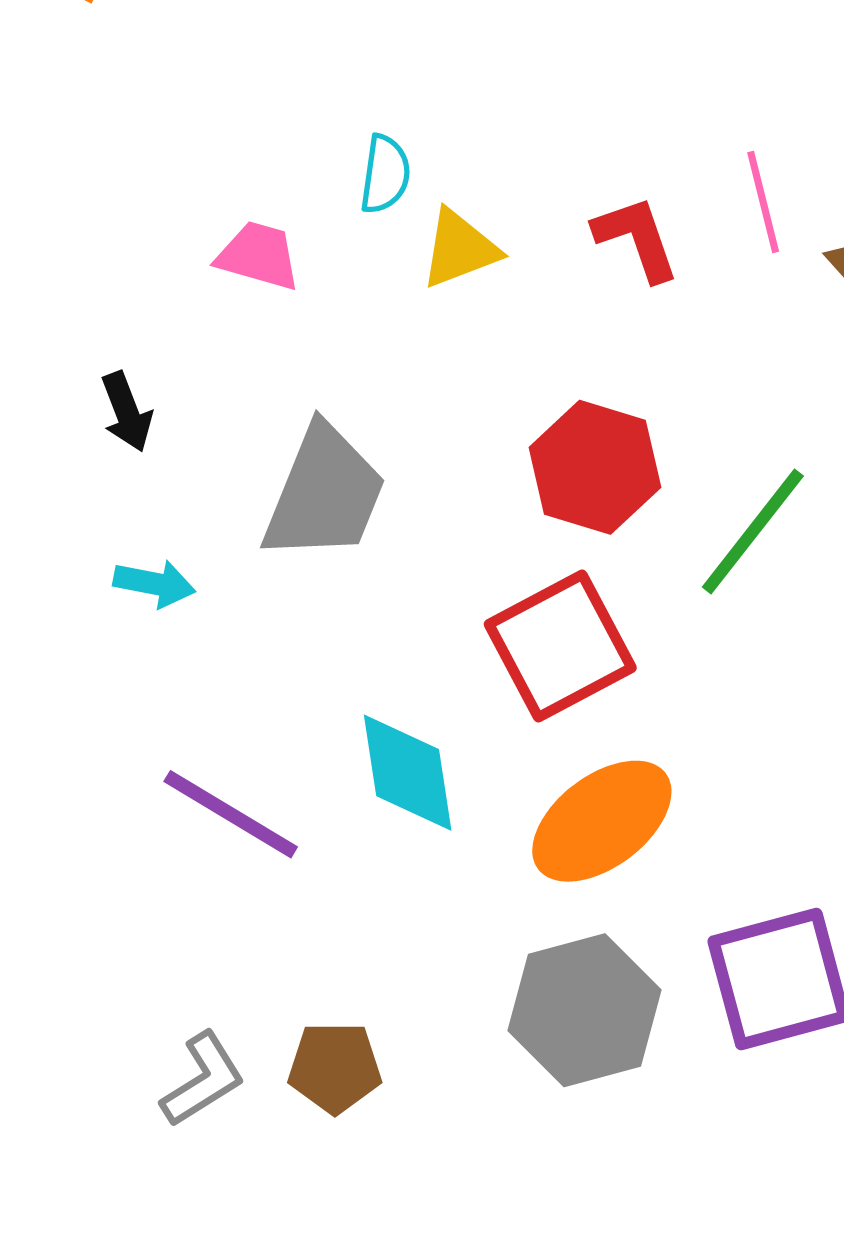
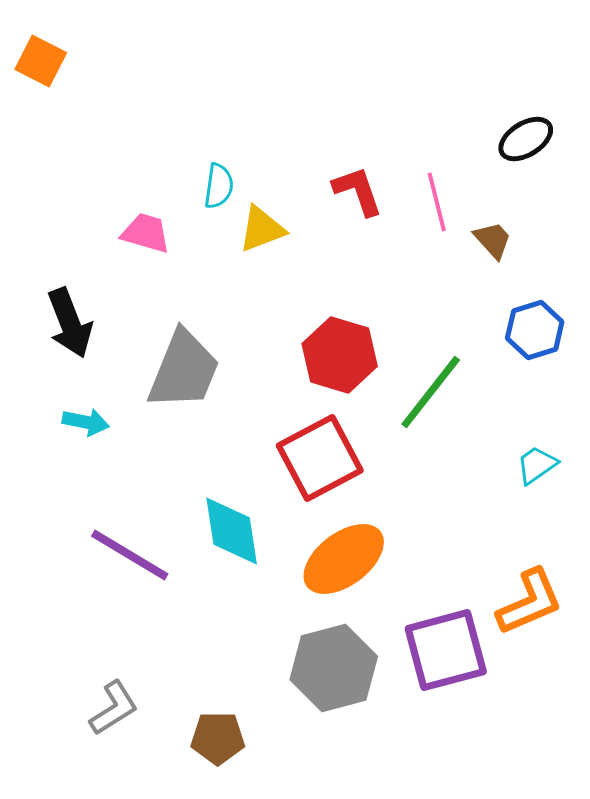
red L-shape: (637, 238) -> (358, 191), moved
black arrow: (127, 412) -> (70, 323), size x1.5
brown pentagon: (335, 1067) -> (218, 738), moved

